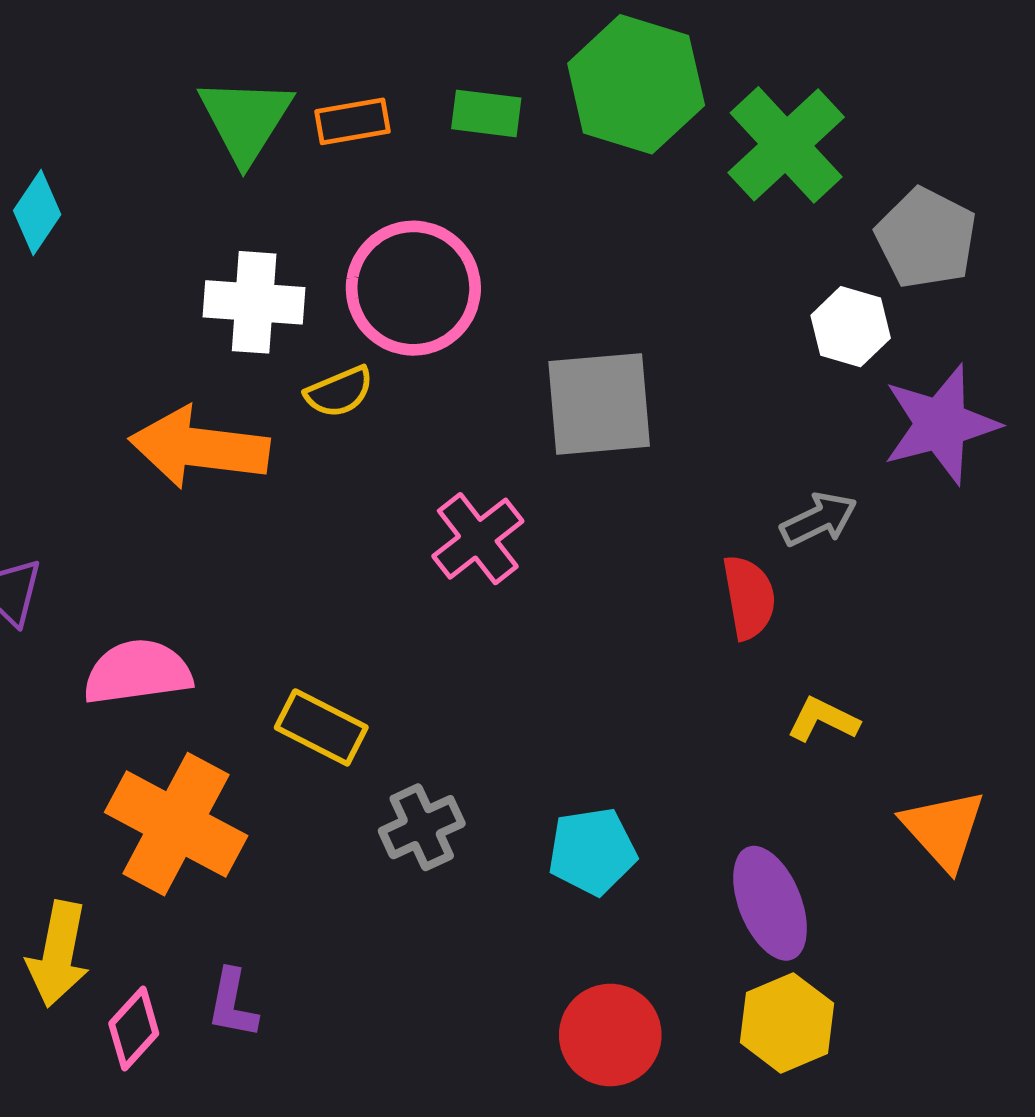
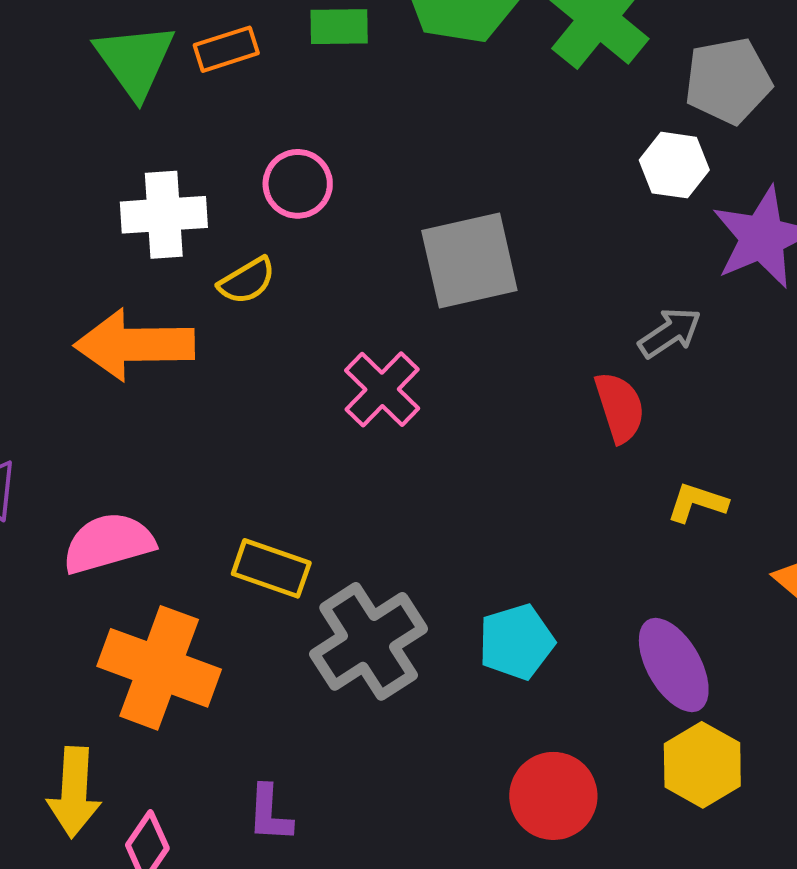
gray pentagon: (926, 238) -> (728, 81), turned -30
pink circle: (413, 288) -> (298, 184), size x0.6
gray cross: (422, 827) -> (369, 641), size x1.6
purple L-shape: (232, 1004) -> (270, 814), moved

